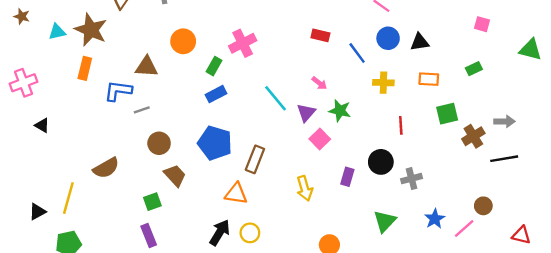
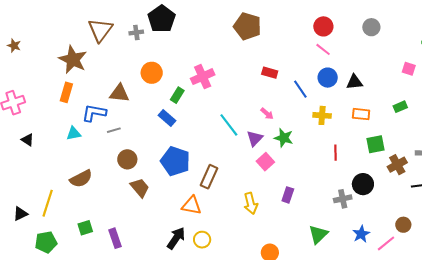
cyan triangle: (57, 32) -> (74, 134), moved
blue rectangle: (216, 94) -> (167, 118), moved, turned 66
black circle: (381, 162) -> (363, 184), moved
green square: (152, 202) -> (85, 228), moved

